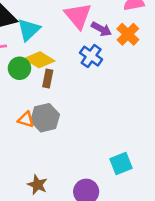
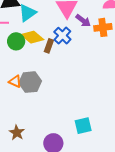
orange cross: (128, 34) -> (103, 27), turned 30
blue cross: (91, 56) -> (62, 36), moved
brown rectangle: (48, 78) -> (49, 46), moved

